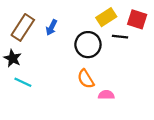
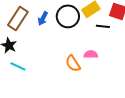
black circle: (88, 45) -> (68, 16), moved
pink semicircle: (106, 95) -> (91, 54), moved

